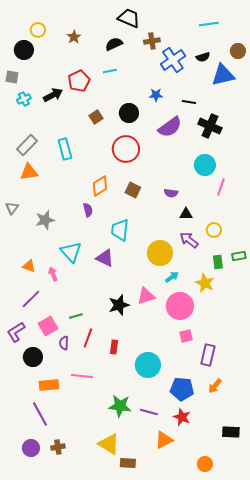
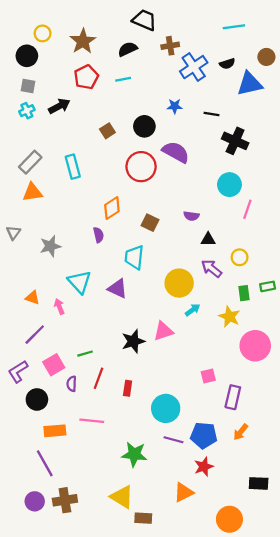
brown star: (74, 37) -> (83, 41), size x1.6
gray square: (12, 77) -> (28, 86), moved
red pentagon: (79, 81) -> (86, 77), moved
purple semicircle: (170, 127) -> (176, 152), moved, turned -115
brown square: (133, 190) -> (150, 223), moved
pink circle: (180, 306) -> (255, 346), moved
purple line: (149, 412) -> (174, 440), moved
red star: (182, 417) -> (204, 467), turned 30
brown cross: (58, 447) -> (65, 500), size x1.5
orange circle: (205, 464) -> (229, 519), size x1.5

